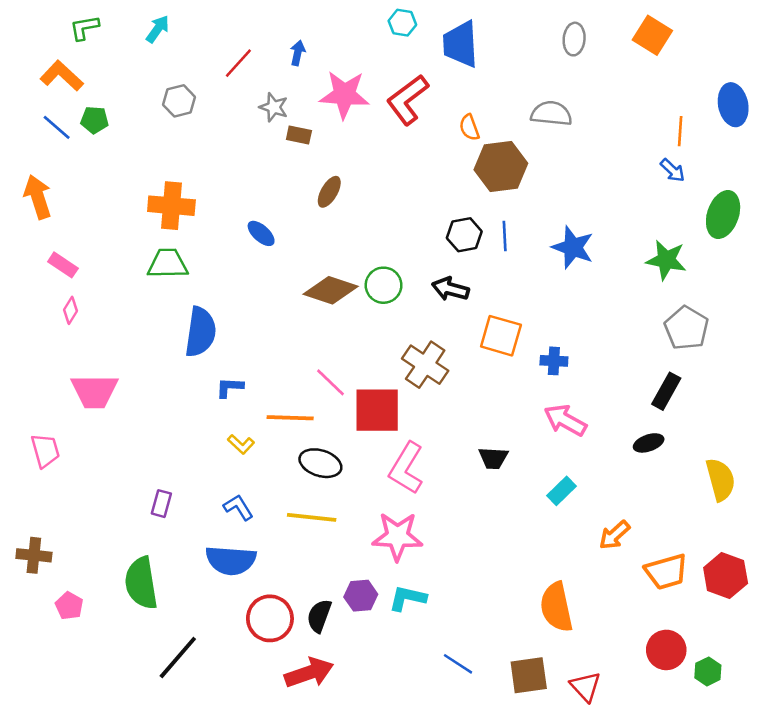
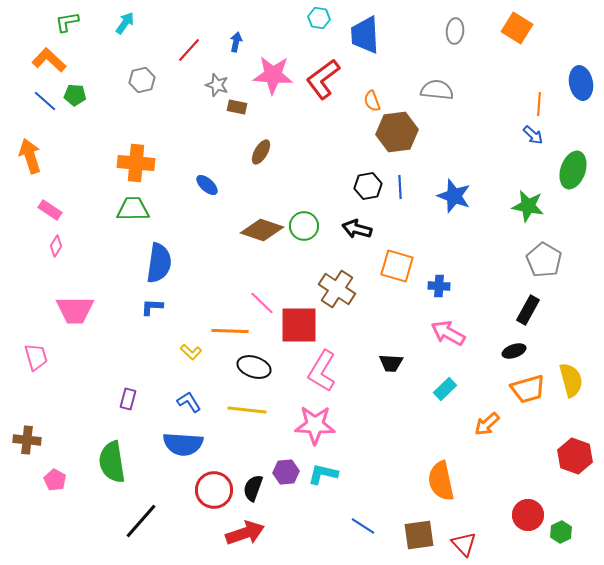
blue L-shape: (230, 387) -> (152, 307), moved
orange trapezoid: (666, 572) -> (528, 389), moved

